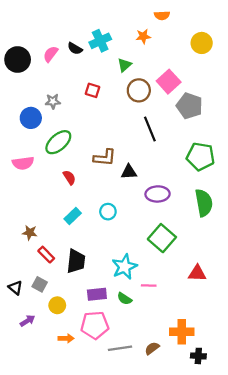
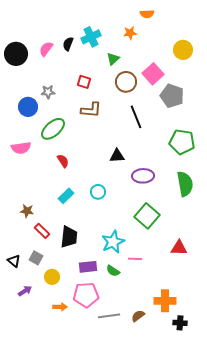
yellow circle: (202, 43) -> (183, 50), moved
black semicircle: (75, 48) -> (68, 44), turned 80
brown L-shape: (105, 158) -> (91, 110), moved

